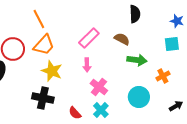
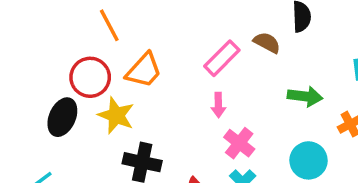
orange line: (39, 19) -> (109, 25), moved
brown semicircle: (122, 39) -> (267, 43), moved
yellow star: (52, 71) -> (116, 115), moved

